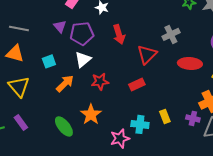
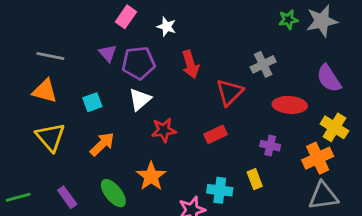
orange arrow: (65, 83) -> (102, 144), moved
purple cross: (193, 118) -> (270, 146), moved
purple rectangle: (21, 122) -> (67, 197), moved

